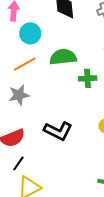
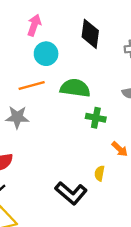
black L-shape: (58, 131) -> (71, 193), moved

